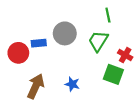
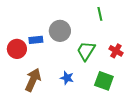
green trapezoid: (98, 41) -> (86, 51), moved
green square: (113, 74) -> (104, 81), moved

